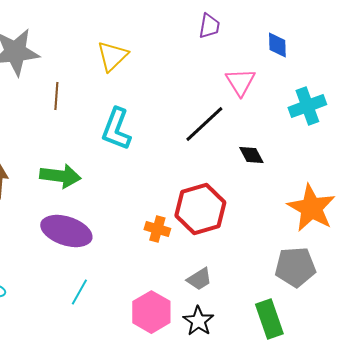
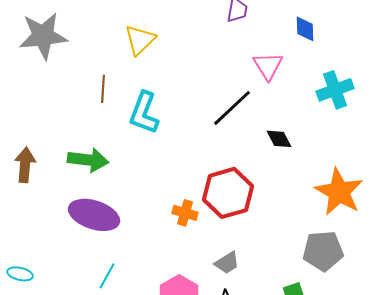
brown line: (56, 96) -> (103, 89), moved

